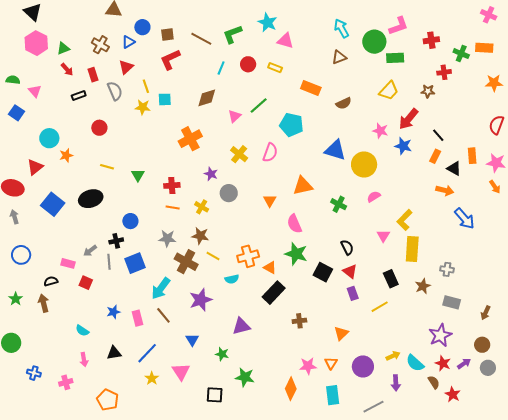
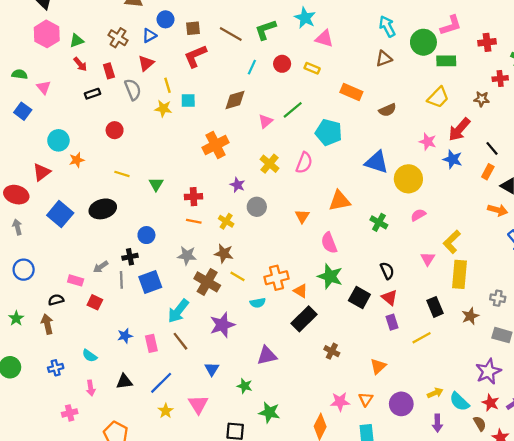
brown cross: (299, 321) -> (332, 351), turned 32
blue cross: (34, 373) -> (56, 368), moved, turned -32

